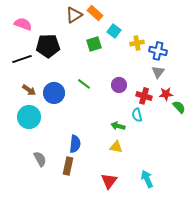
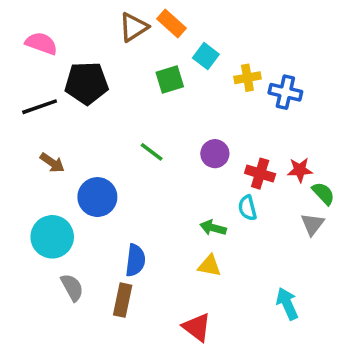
gray triangle: (158, 72) -> (313, 224), moved
blue circle: (54, 93) -> (97, 197), moved
cyan circle: (29, 117) -> (52, 237), moved
cyan arrow: (147, 179) -> (287, 304), moved
red triangle: (109, 181) -> (197, 327), turned -30

